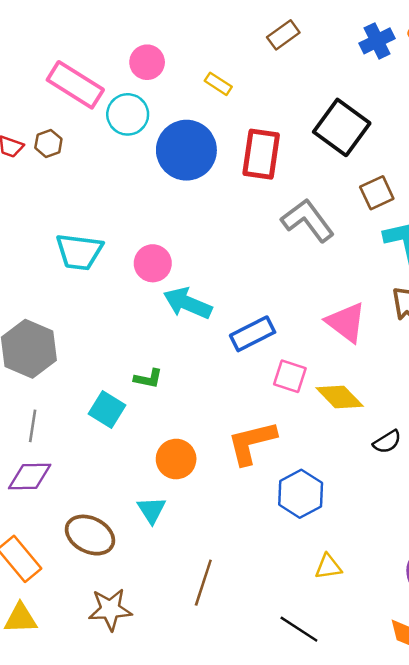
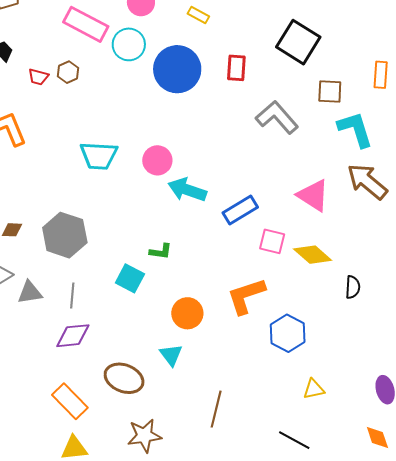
red rectangle: (261, 154) -> (236, 68), size x0.7
brown square: (377, 193) -> (330, 91), turned 32
black semicircle: (387, 442) -> (353, 287), turned -50

